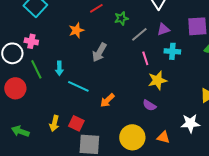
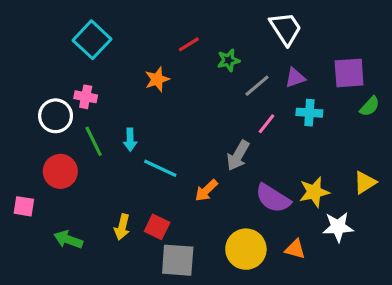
gray arrow: (99, 52) -> (238, 155), moved
pink line: (145, 58) -> (267, 124), turned 56
yellow star: (157, 80) -> (314, 192), moved
purple semicircle: (149, 105) -> (273, 198), size x1.6

